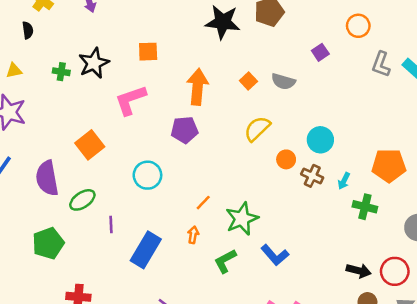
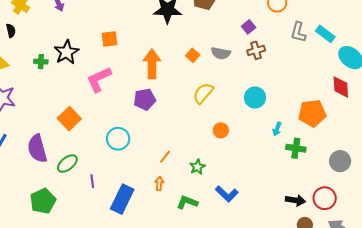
orange circle: (286, 159) -> (221, 130), moved
brown cross: (312, 176) -> (256, 50), moved, turned -36
green star: (242, 219) -> (197, 167), size x0.6
green L-shape: (225, 261) -> (187, 202), turned 55

